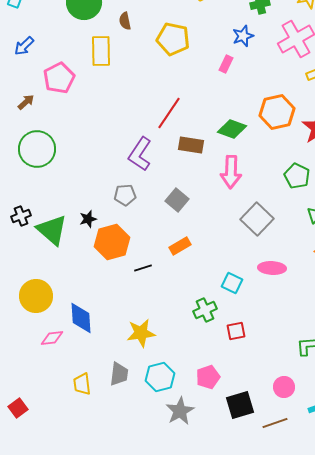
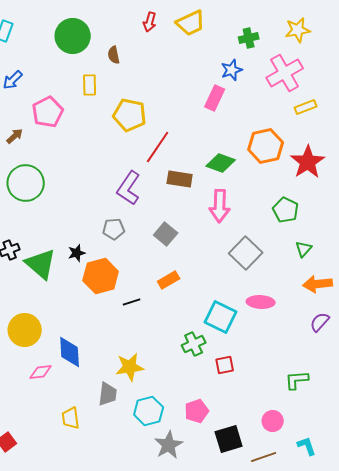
yellow pentagon: (173, 39) -> (130, 115), moved
yellow rectangle: (101, 51) -> (90, 85), size x0.7
pink rectangle: (226, 64) -> (215, 98), size x1.4
cyan square: (232, 283) -> (221, 317), size x1.5
gray trapezoid: (119, 374) -> (108, 394), moved

